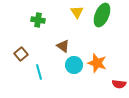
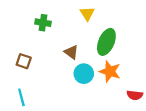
green ellipse: (102, 15) -> (106, 42), moved
brown square: (21, 54) -> (24, 61), turned -32
cyan line: (39, 72) -> (21, 97), moved

